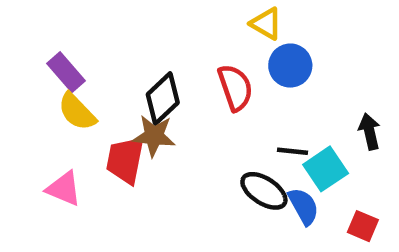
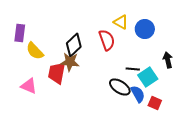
yellow triangle: (266, 24) -> (121, 22), moved
blue circle: (290, 66) -> (145, 29), moved
purple rectangle: (66, 72) -> (20, 33), moved, turned 48
red square: (363, 226) -> (155, 103), moved

